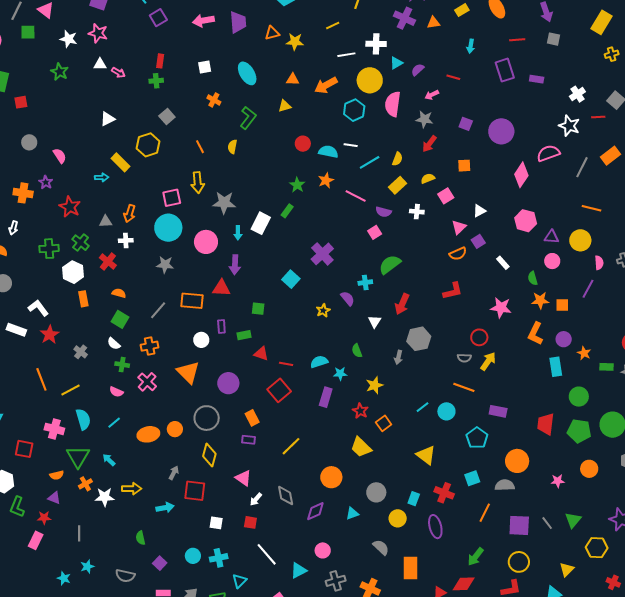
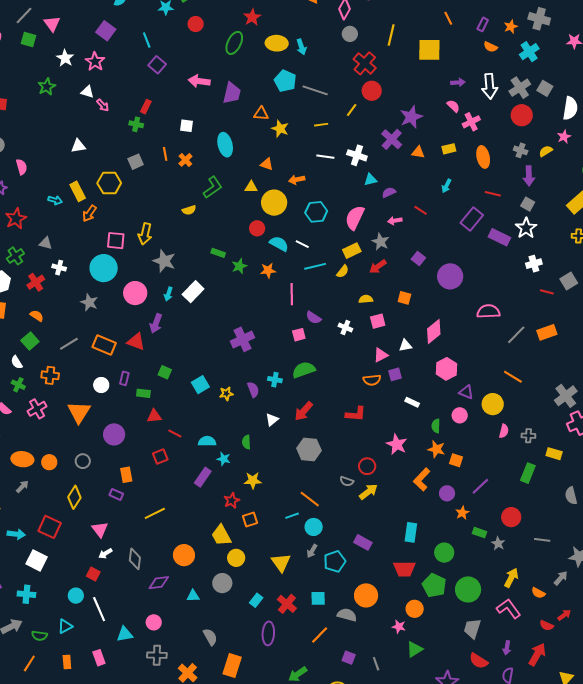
purple square: (158, 18) -> (157, 65), turned -36
purple rectangle: (505, 70) -> (472, 219), turned 40
purple rectangle: (537, 79) -> (499, 237), size x1.5
yellow circle: (370, 80) -> (274, 203), moved
orange arrow: (326, 85) -> (297, 180), size x0.7
white star: (569, 126) -> (526, 228), moved
orange line: (200, 147) -> (165, 154), moved
yellow semicircle: (232, 147) -> (189, 210), turned -136
pink diamond: (521, 175) -> (434, 332), moved
yellow rectangle: (397, 185) -> (352, 251), moved
pink line: (356, 196) -> (292, 294), turned 45
green rectangle: (287, 211) -> (218, 253), moved, turned 56
orange arrow: (130, 214) -> (89, 213), moved
white rectangle: (503, 263) -> (412, 402), turned -40
cyan square: (291, 279) -> (200, 385), moved
purple line: (588, 289) -> (480, 486), moved
red triangle: (261, 354) -> (154, 416), turned -42
gray arrow: (398, 357) -> (312, 551), moved
cyan rectangle: (556, 367) -> (411, 532), moved
orange line: (464, 387) -> (310, 499), moved
red square: (279, 390) -> (160, 457), size x0.7
gray circle: (207, 418) -> (83, 461), size x0.6
red trapezoid: (546, 424) -> (404, 569), turned -115
orange circle: (589, 469) -> (415, 609), moved
gray arrow: (174, 473) -> (22, 486), moved
yellow circle: (398, 518) -> (236, 558), moved
green triangle: (573, 520) -> (415, 649), moved
white square: (216, 523) -> (37, 560), moved, size x1.5
purple square: (519, 525) -> (349, 658), size x0.6
cyan circle: (193, 556) -> (76, 596), moved
cyan cross: (219, 558) -> (26, 594), moved

